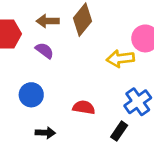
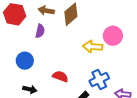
purple semicircle: (44, 51) -> (40, 31), turned 56

